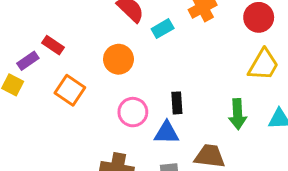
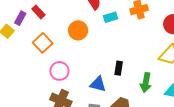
purple rectangle: (28, 61) -> (20, 18), turned -40
black rectangle: (177, 103) -> (119, 68), moved
pink circle: (133, 112) -> (59, 71), moved

